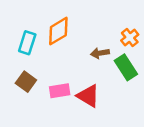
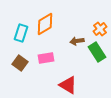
pink rectangle: (60, 91) -> (46, 58), moved
red triangle: (88, 96) -> (68, 85), moved

